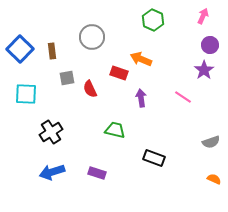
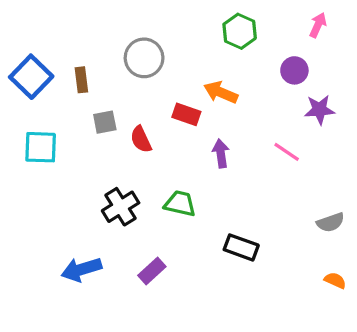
purple circle: (210, 45) -> (294, 70), moved
purple star: (204, 70) -> (320, 110), turned 30
black cross: (51, 132) -> (121, 207), moved
purple rectangle: (97, 173) -> (152, 271), turned -60

